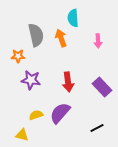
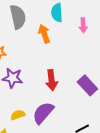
gray semicircle: (36, 35) -> (18, 17), moved
pink arrow: (98, 41) -> (83, 25), moved

